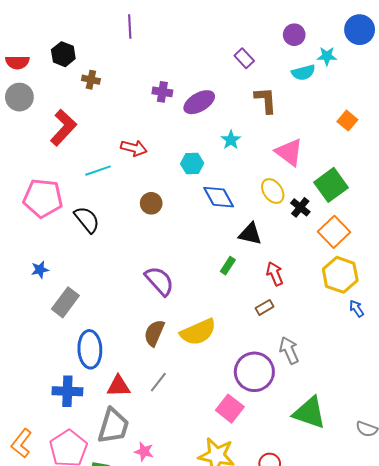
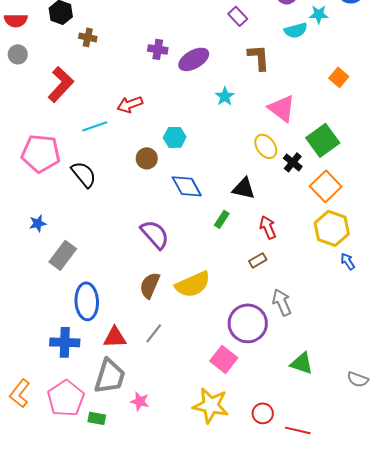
gray circle: (19, 97) -> (18, 54), size x0.7
red arrow: (134, 148) -> (130, 104), turned 145
cyan hexagon: (192, 163) -> (175, 137), moved
blue diamond: (219, 197) -> (187, 186), moved
green triangle: (310, 413) -> (302, 363), size x0.7

